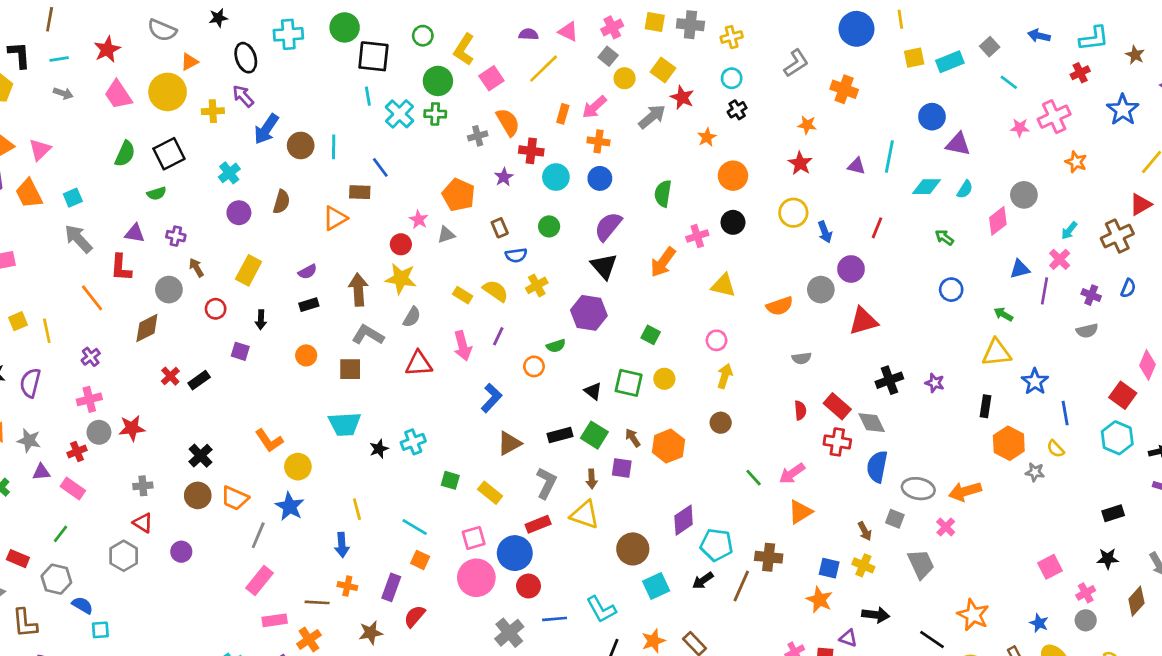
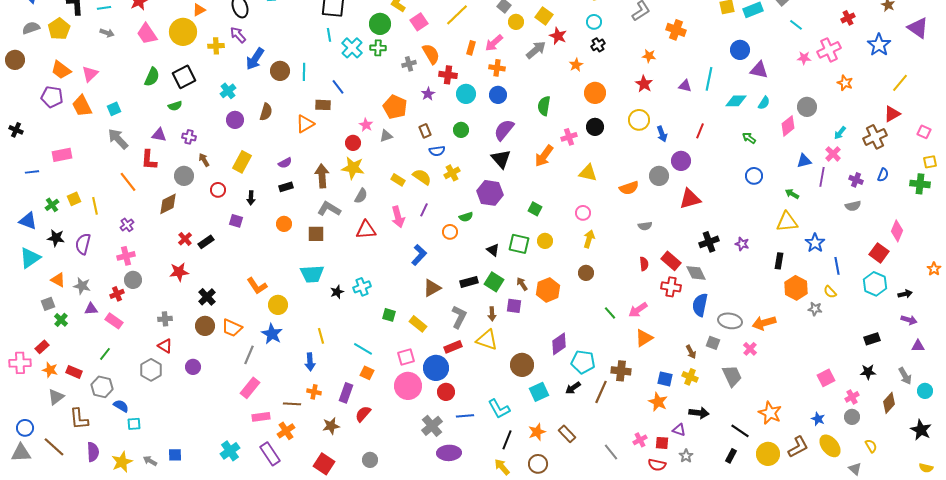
red star: (132, 428) -> (179, 272), moved

